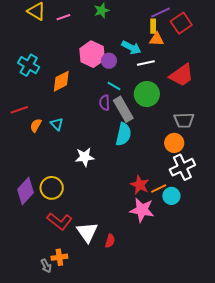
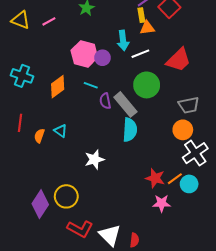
cyan arrow: (131, 47) -> (123, 40), turned 66
cyan line: (114, 86) -> (91, 85), moved
red line: (19, 110) -> (20, 123), turned -54
pink star: (142, 210) -> (162, 203), size x0.7

